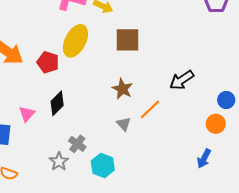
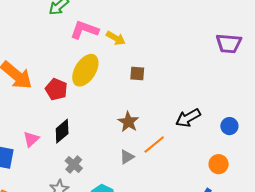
brown square: (127, 40) -> (137, 73), size x0.6
blue circle: (226, 100) -> (229, 126), moved
gray triangle: (124, 124) -> (127, 157), turned 35
gray cross: (77, 144) -> (74, 165), moved

